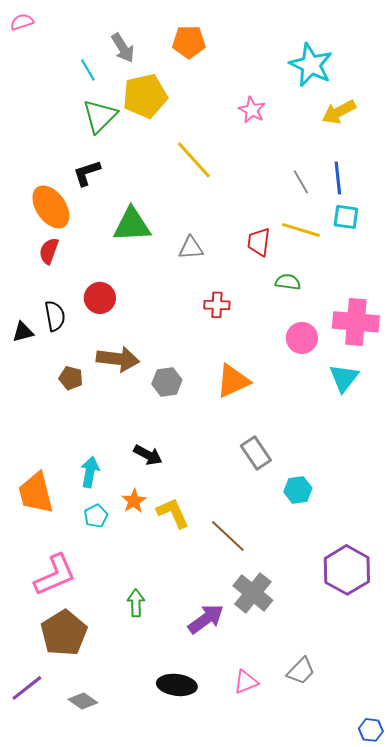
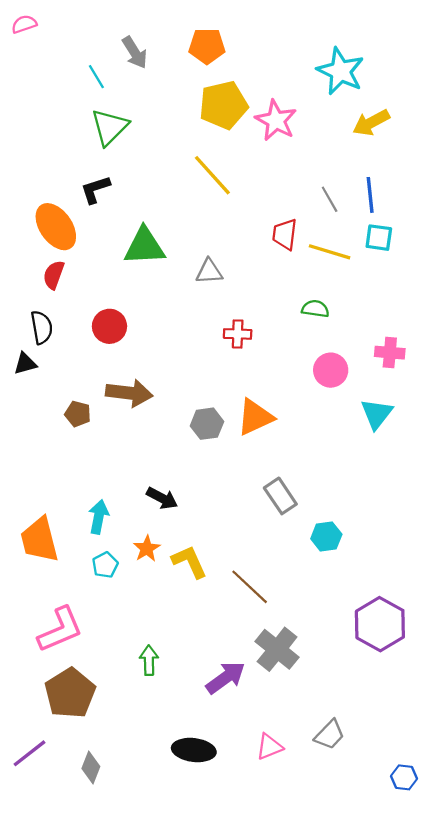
yellow pentagon: (145, 96) -> (223, 105), moved
pink star: (252, 110) -> (276, 120), size x1.4
red trapezoid: (259, 242) -> (285, 234), moved
black semicircle: (55, 316) -> (42, 327), moved
pink cross: (356, 322) -> (390, 353), size x0.6
gray hexagon: (167, 382) -> (207, 424), moved
gray diamond: (83, 701) -> (91, 768), turned 76
blue hexagon: (371, 730) -> (404, 777), moved

